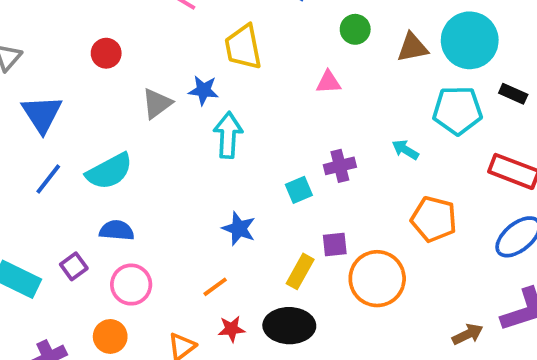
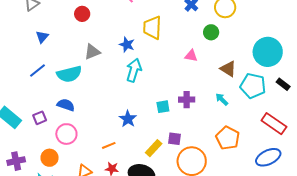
brown triangle: (412, 47) -> (228, 69), moved, turned 30
gray triangle: (157, 103) -> (92, 52), moved
blue triangle: (42, 114) -> (42, 37), size x0.6

